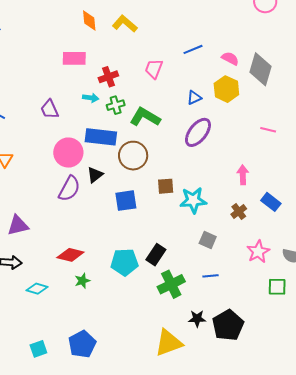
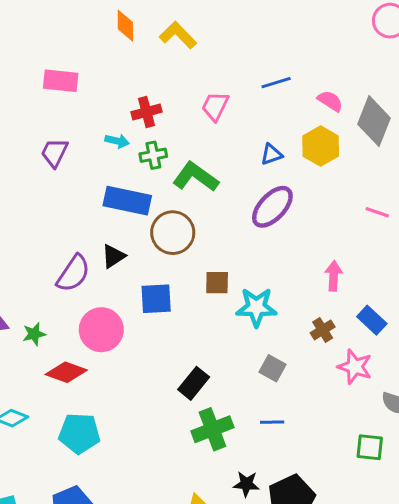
pink rectangle: (74, 58) -> (61, 81), moved
purple trapezoid: (50, 109) -> (55, 153), turned 45
pink circle: (68, 153) -> (101, 330), moved
pink star: (258, 252) -> (355, 367), moved, turned -30
cyan pentagon: (125, 262) -> (79, 433), moved
green star: (82, 281) -> (34, 334), moved

